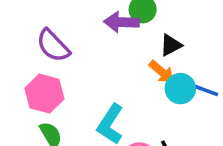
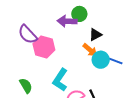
pink hexagon: (44, 94) -> (44, 47), moved

